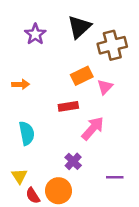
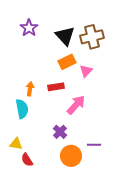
black triangle: (79, 27) -> (65, 36), moved, turned -30
orange arrow: (21, 84) -> (30, 89), moved, turned -80
yellow triangle: (19, 176) -> (16, 144), turned -48
orange circle: (58, 191) -> (71, 156), moved

